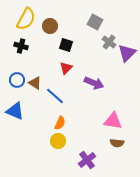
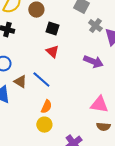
red triangle: (66, 68) -> (52, 52), turned -32
brown triangle: (35, 83) -> (20, 82), moved
purple arrow: (94, 83) -> (93, 62), moved

